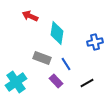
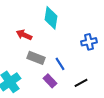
red arrow: (30, 16) -> (24, 35), moved
cyan diamond: (57, 33) -> (51, 18), moved

